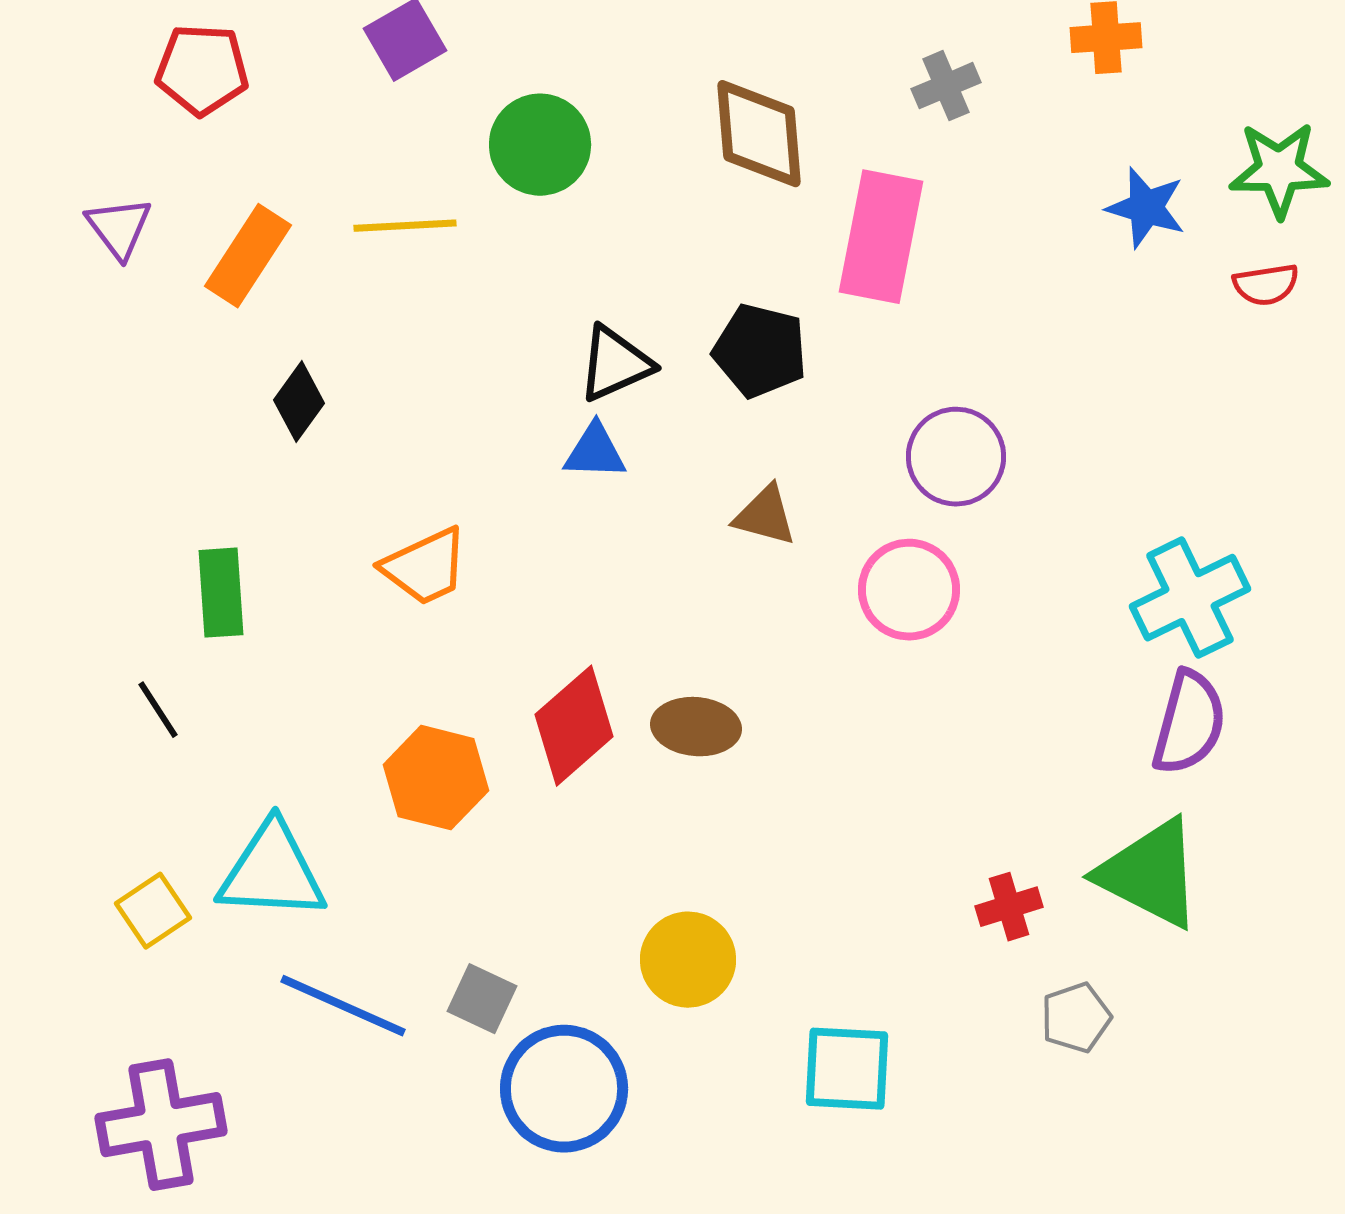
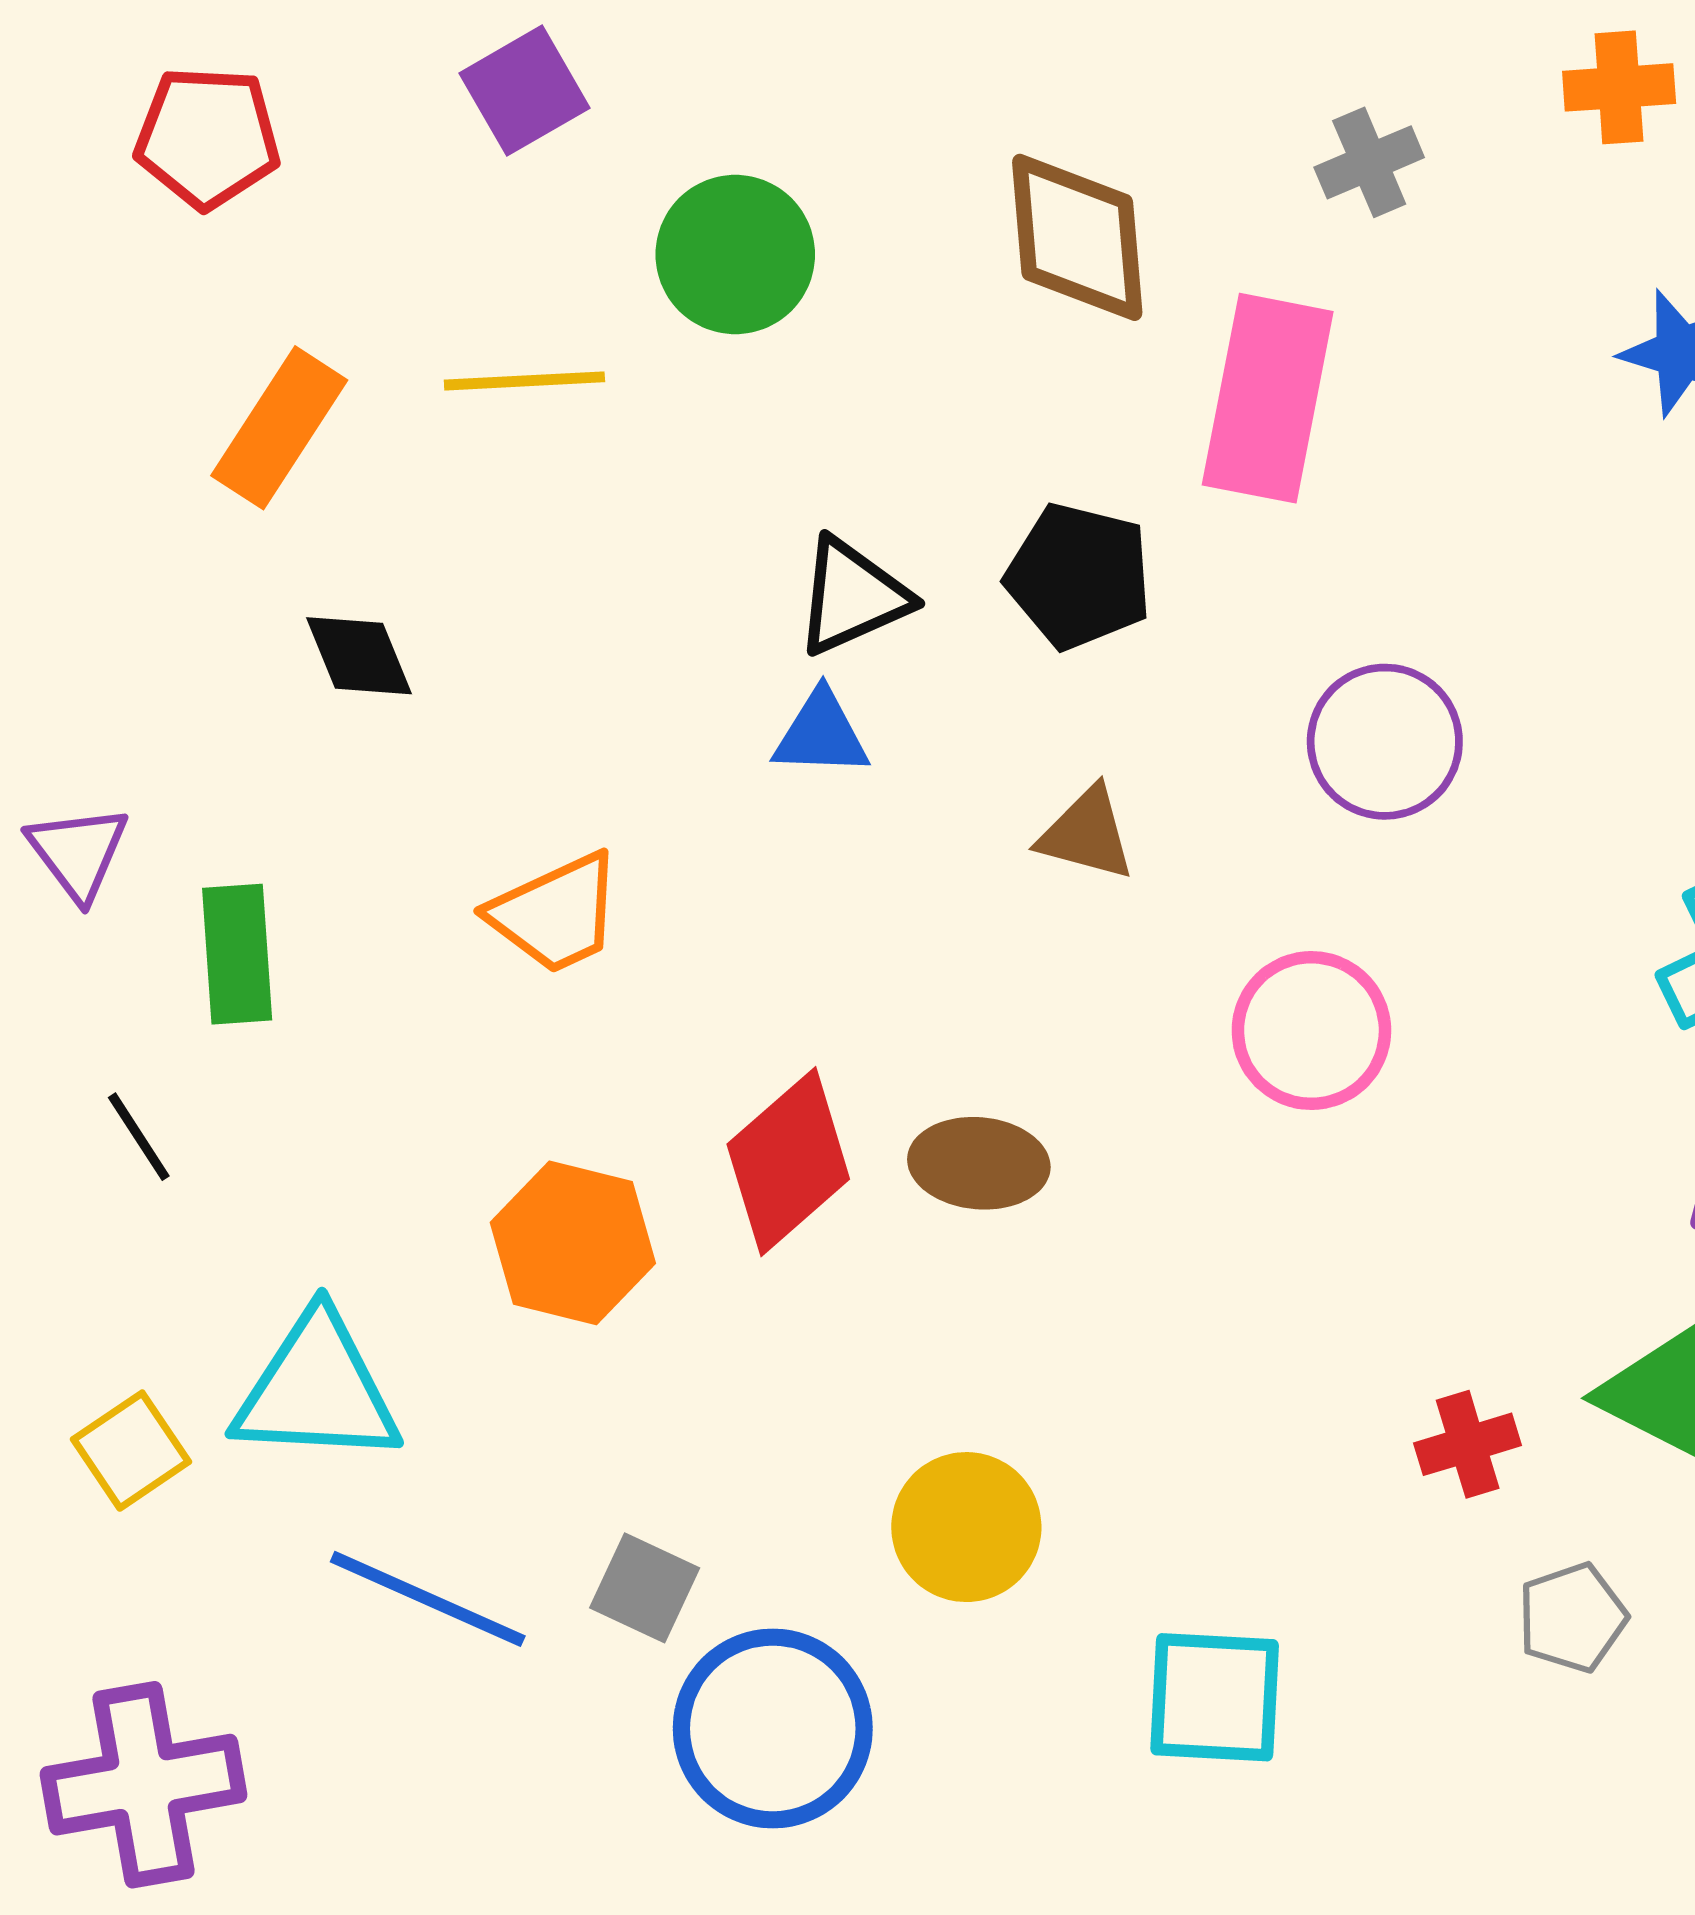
purple triangle: (119, 228) -> (78, 853), moved
black diamond: (299, 402) -> (359, 656), turned -58
pink circle: (909, 590) -> (1311, 1031), moved

